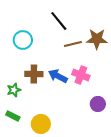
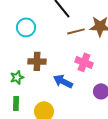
blue arrow: (58, 76) -> (63, 81), moved
green rectangle: (13, 116) -> (16, 103), turned 64

